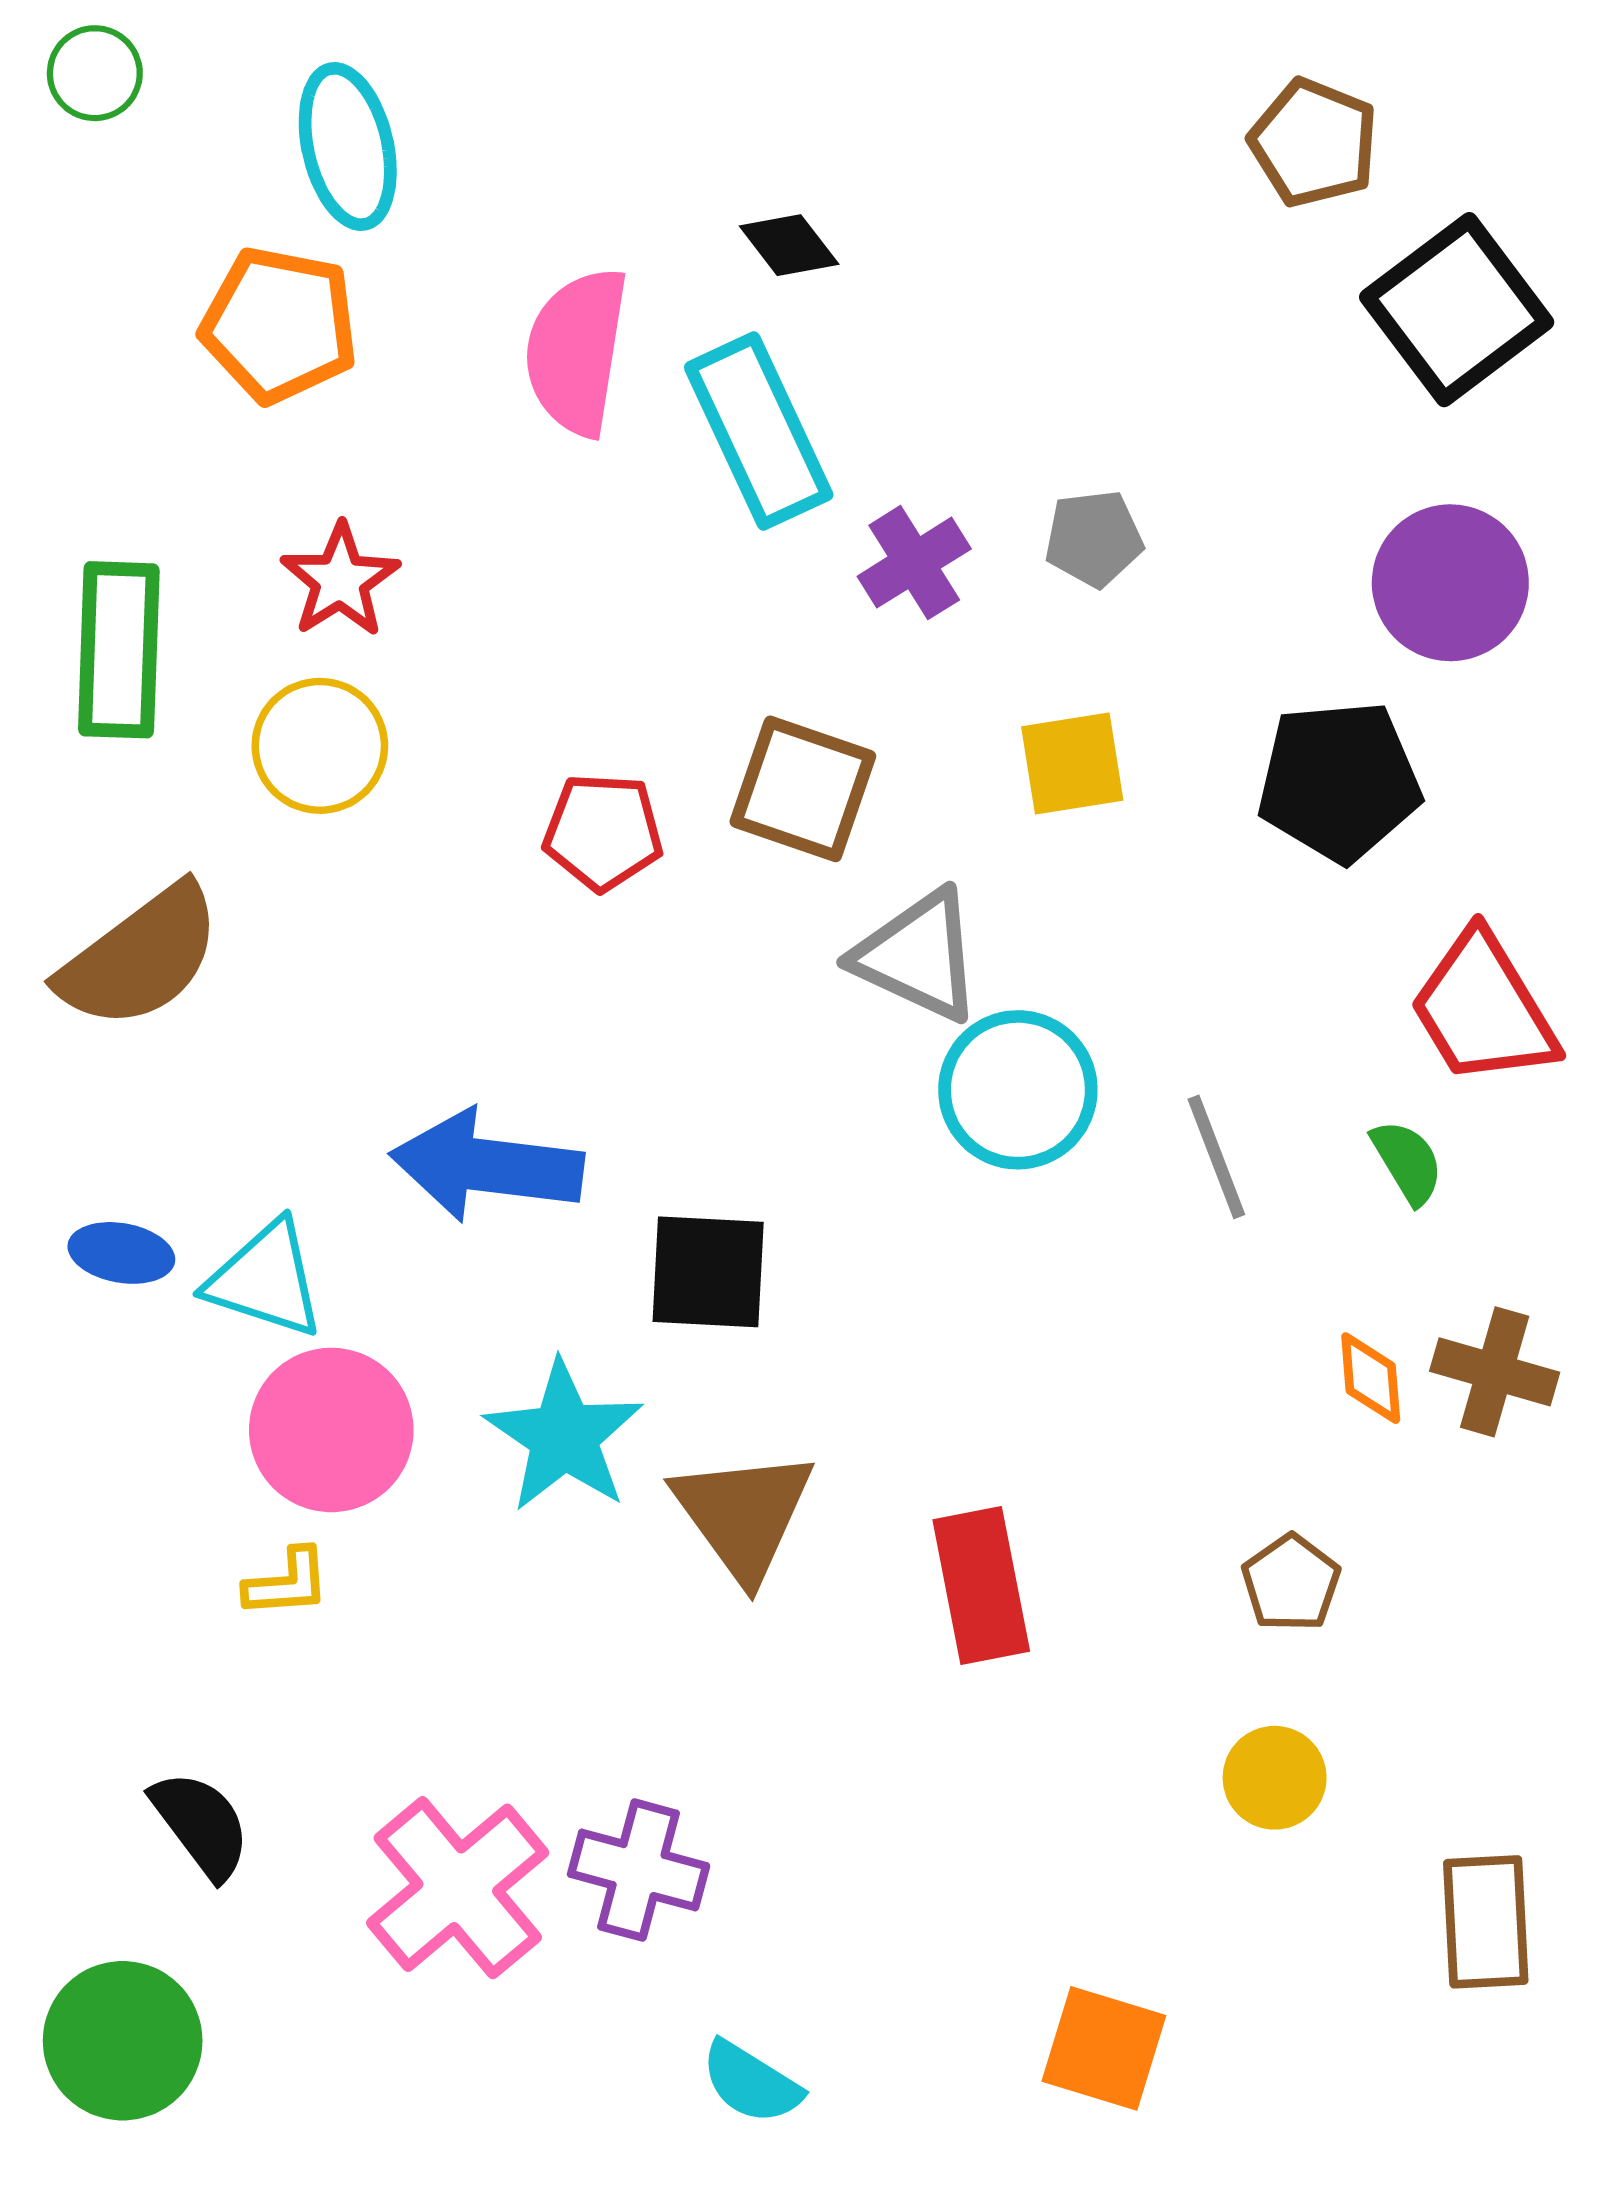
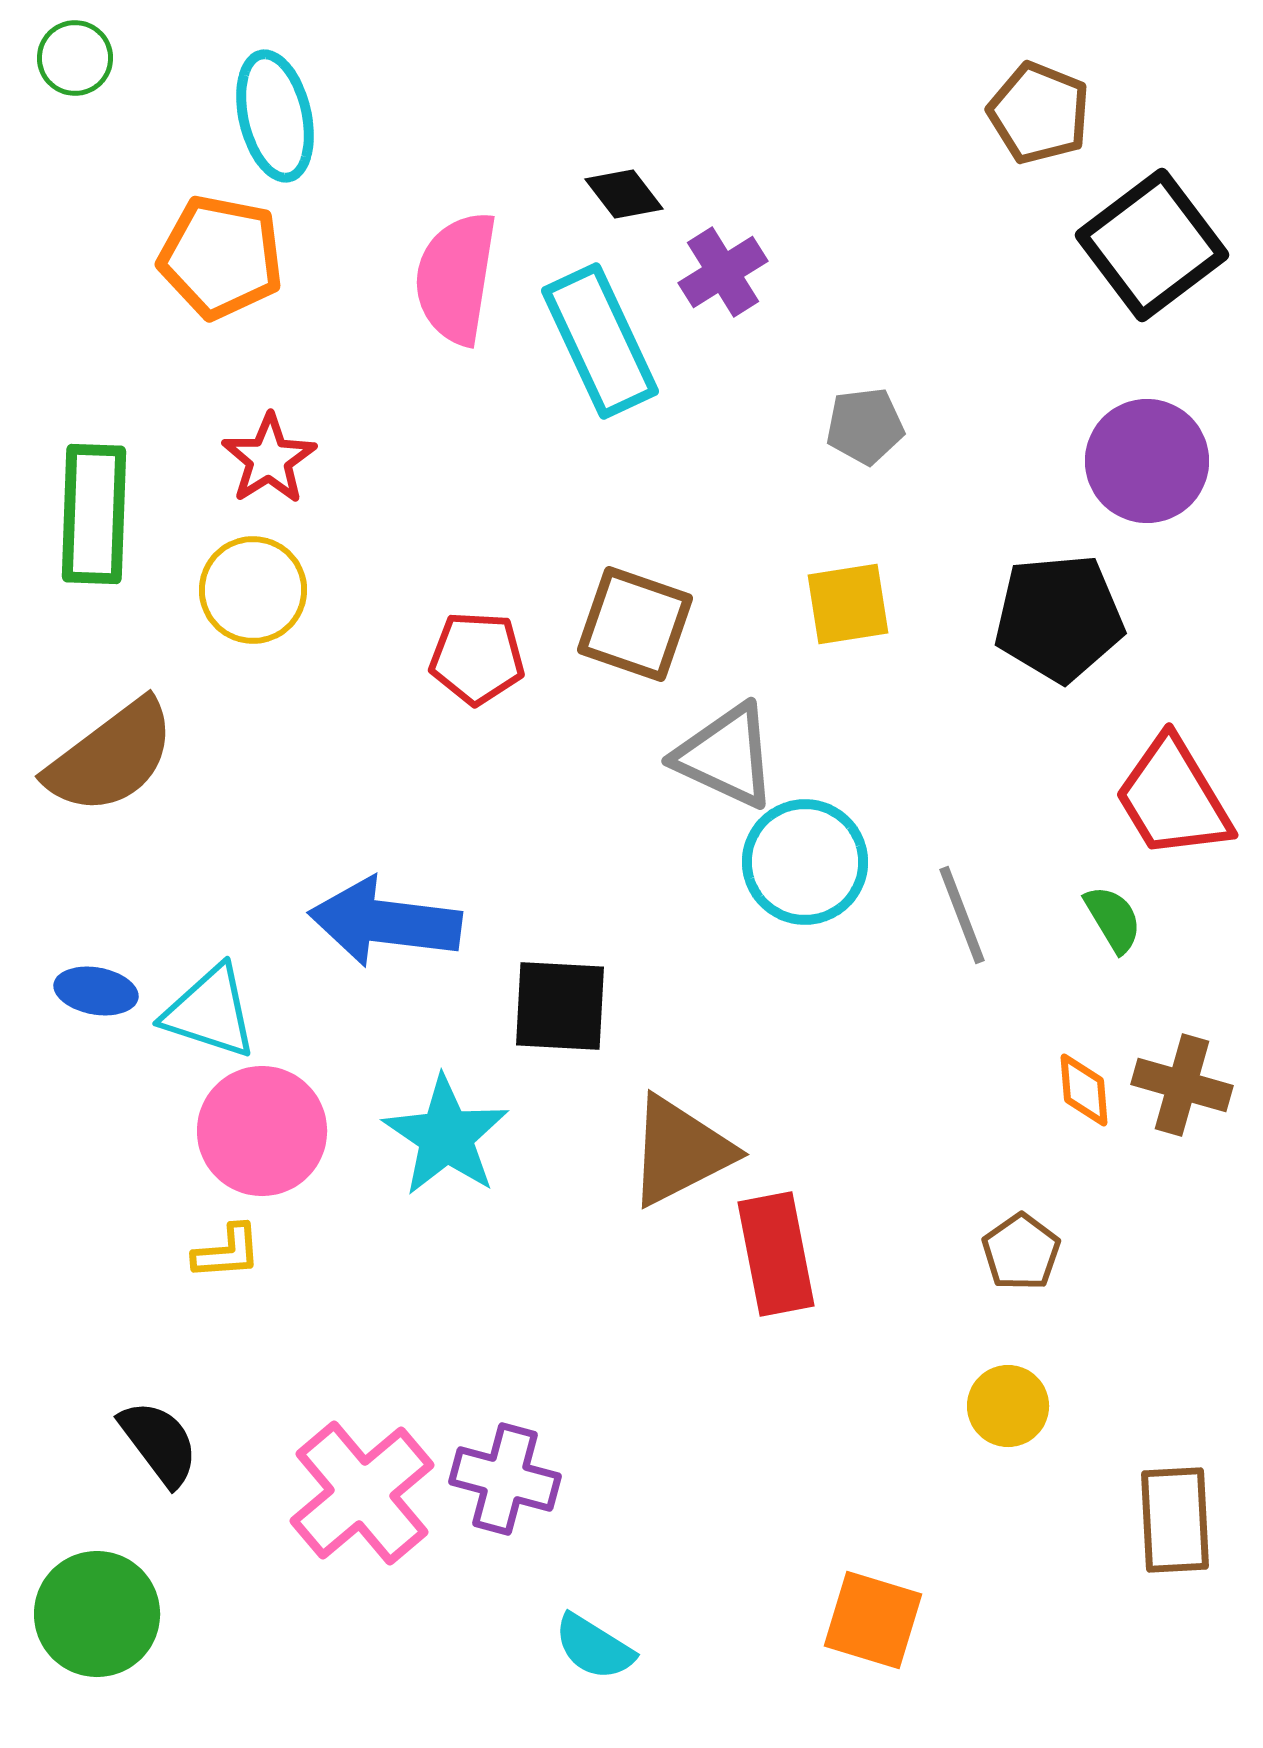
purple cross: (914, 563) -> (723, 272), moved
brown triangle: (743, 1515) -> (680, 1151), moved, turned 39

